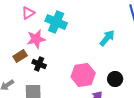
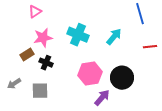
cyan cross: (56, 22) -> (78, 35), moved
black circle: (115, 79) -> (122, 78), size x1.5

